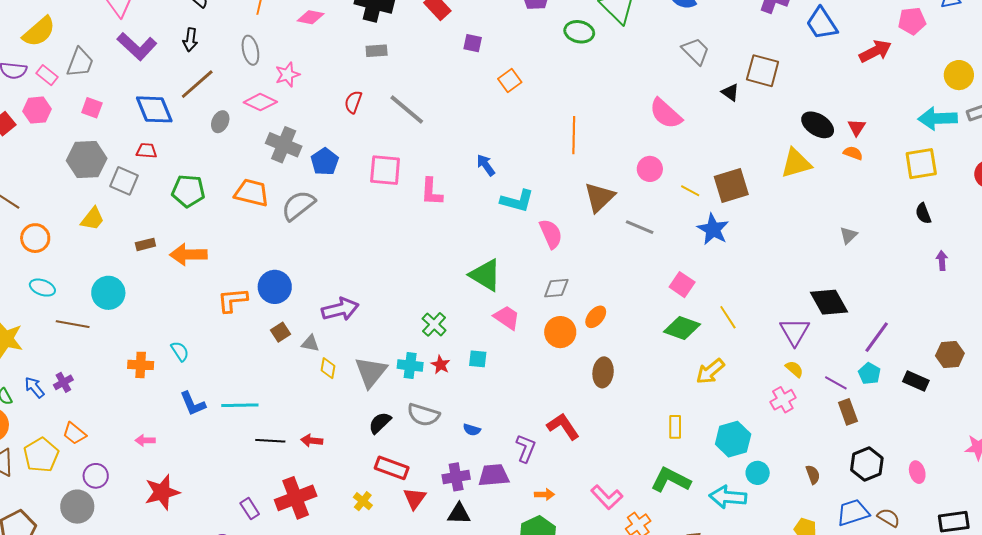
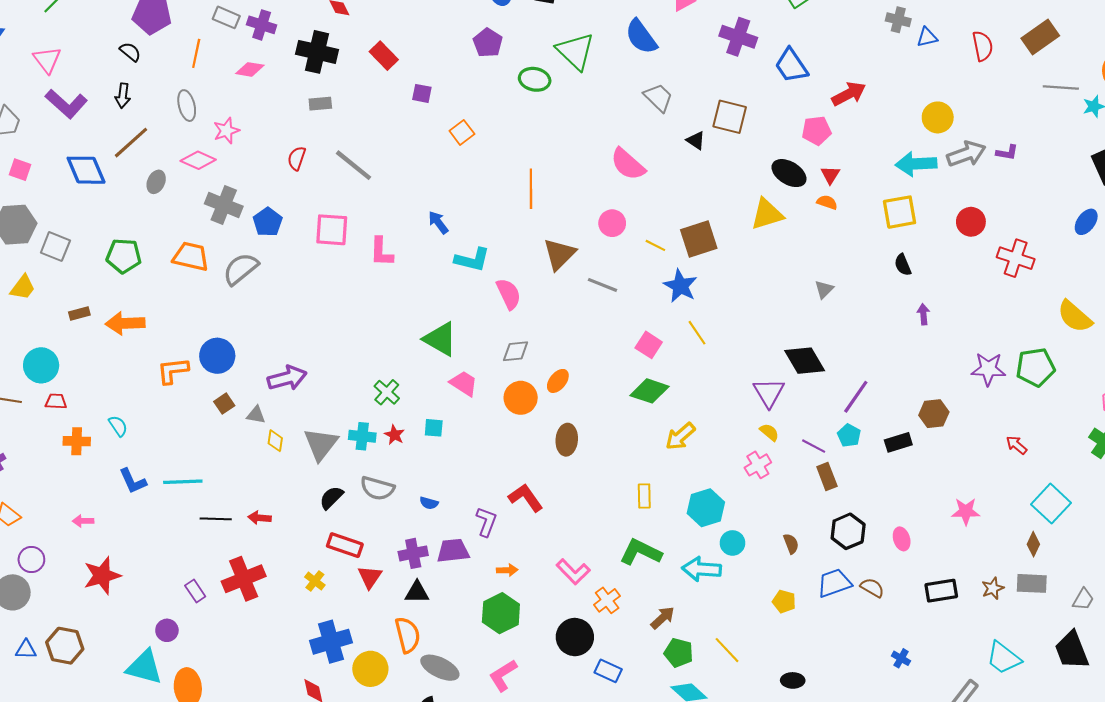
pink pentagon: (912, 21) -> (817, 131), moved
red trapezoid: (146, 151) -> (56, 401), moved
yellow line: (728, 317) -> (697, 333), moved
black rectangle: (916, 381) -> (898, 442), turned -40

